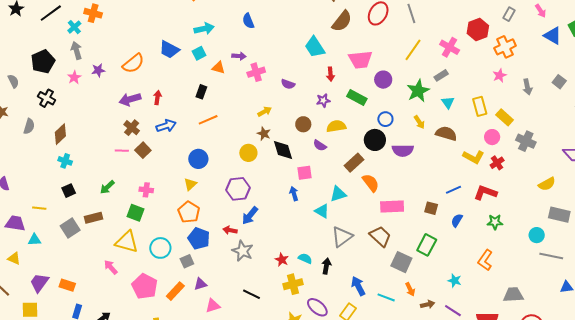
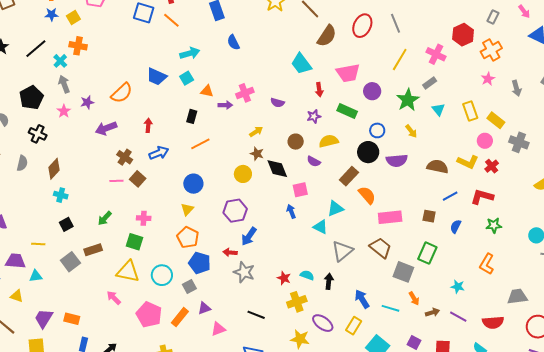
purple arrow: (239, 56) -> (225, 105), moved
purple arrow: (130, 99) -> (106, 128), moved
brown semicircle: (446, 133) -> (438, 166), moved

